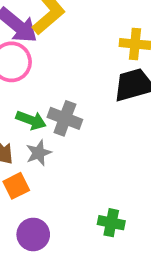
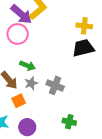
gray cross: (65, 118) -> (55, 85), moved

